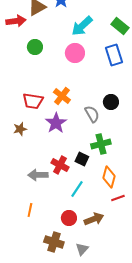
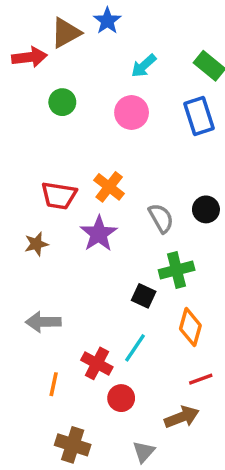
cyan arrow: (82, 26) -> (144, 66), size x0.7
black circle: (111, 102) -> (206, 209), moved
red cross: (60, 165) -> (97, 363), moved
gray arrow: (38, 175) -> (43, 322), moved
red line: (118, 198) -> (201, 379), moved
brown arrow: (94, 219) -> (182, 417), moved
brown cross: (54, 242) -> (73, 445), moved

